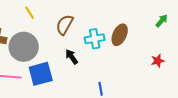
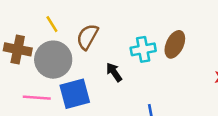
yellow line: (30, 13) -> (52, 24), moved
brown semicircle: (65, 25) -> (87, 37), moved

